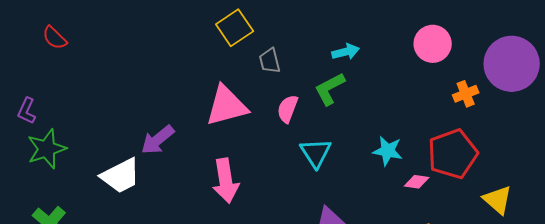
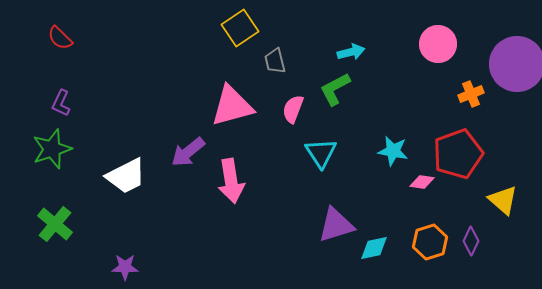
purple L-shape: (27, 111) -> (61, 103), moved
purple arrow: (158, 140) -> (188, 152), moved

